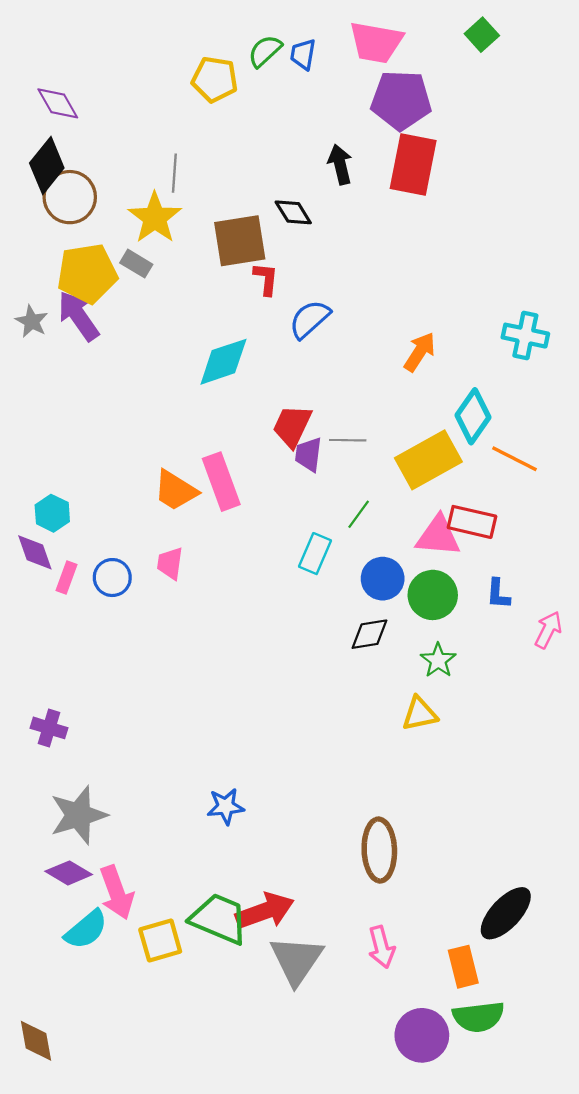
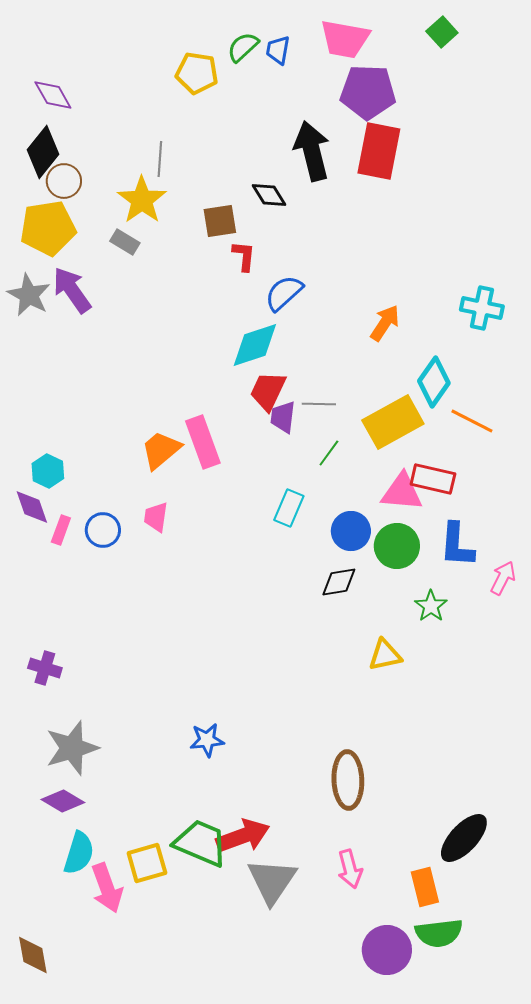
black arrow: (340, 164) -> (312, 151), size x1.6
brown circle: (70, 197) -> (64, 181), size x0.7
brown square: (240, 241) -> (220, 221), size x0.7
yellow pentagon: (87, 273) -> (48, 228), moved
gray star: (32, 321) -> (29, 295), size x1.4
cyan diamond: (223, 362) -> (255, 345), moved
orange trapezoid: (175, 490) -> (161, 450), turned 108
green line: (359, 514) -> (329, 453), moved
blue L-shape: (498, 594) -> (457, 545), size x1.6
green star: (438, 660) -> (431, 606), moved
pink arrow: (117, 893) -> (107, 888), moved
cyan semicircle: (86, 930) -> (79, 853), turned -33

